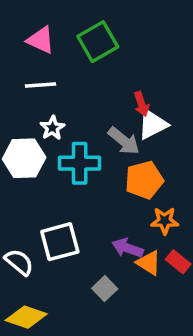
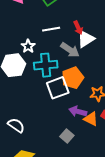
white line: (41, 85) -> (51, 29), moved
orange pentagon: (144, 180) -> (73, 78), moved
white square: (60, 242) -> (58, 88), moved

